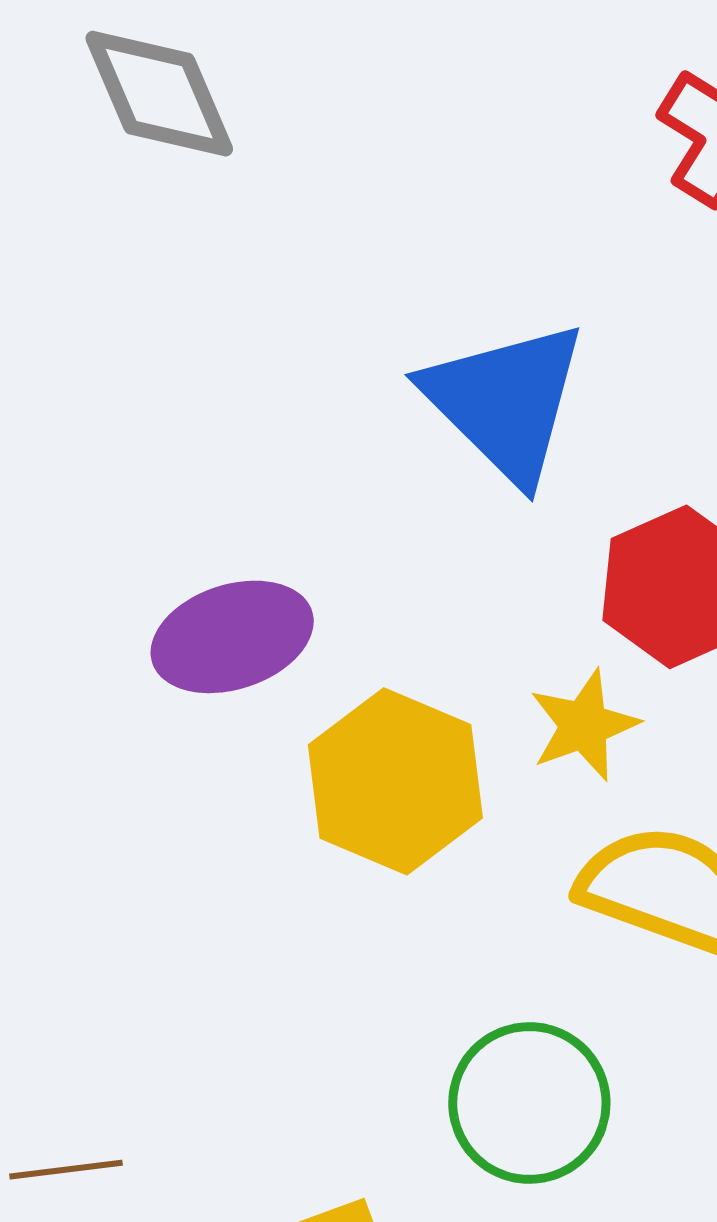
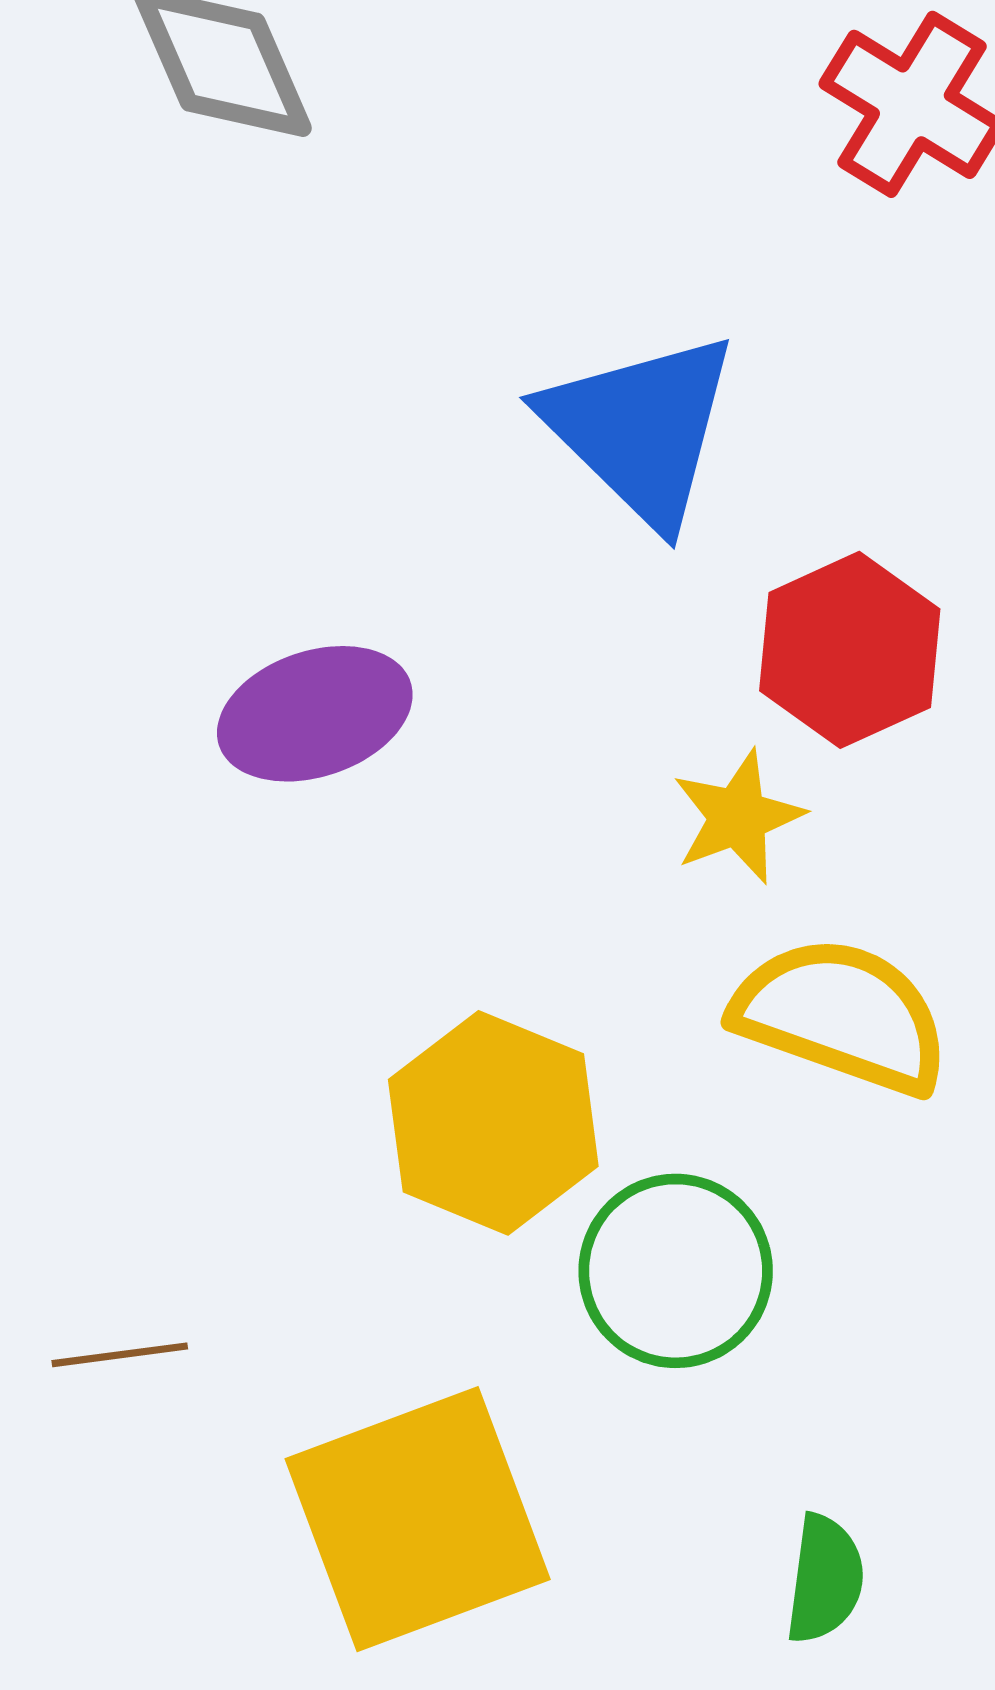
yellow hexagon: (395, 781) -> (493, 1123), moved

